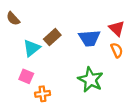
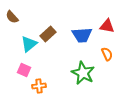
red triangle: (117, 28) -> (107, 26), turned -35
orange semicircle: (117, 50) -> (107, 54), moved

